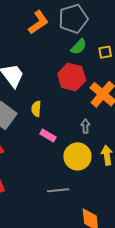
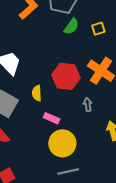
red hexagon: (72, 77) -> (66, 76), moved
yellow circle: (77, 156) -> (62, 143), moved

